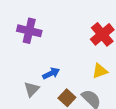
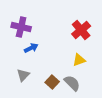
blue arrow: (51, 73) -> (31, 48), moved

